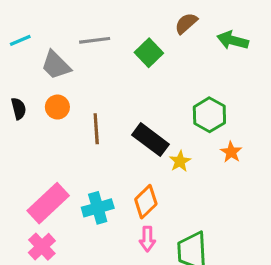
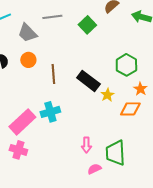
orange diamond: (146, 202) -> (130, 109), moved, turned 45
cyan cross: (98, 208) -> (50, 112), moved
pink cross: (42, 247) -> (18, 150), turned -30

